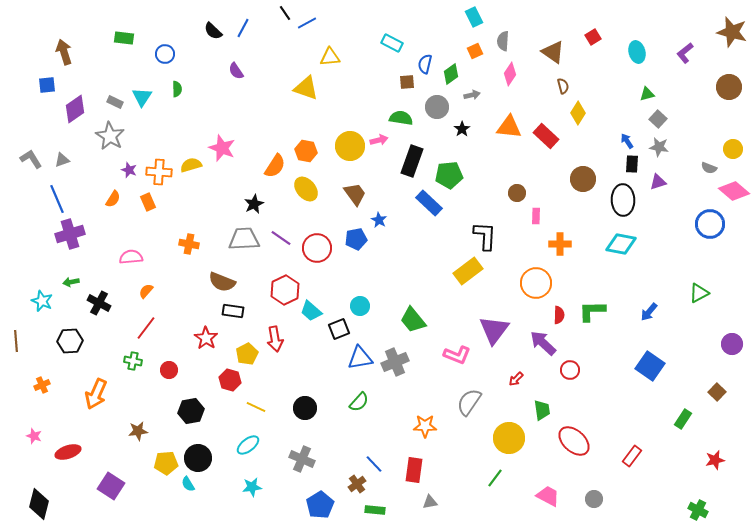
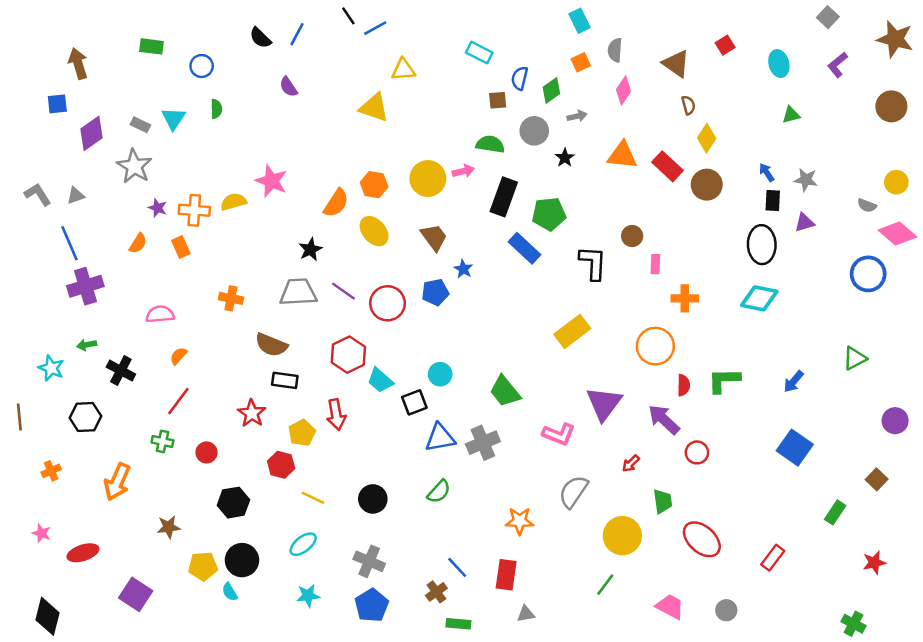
gray square: (658, 119) -> (828, 17), moved
brown circle: (583, 179) -> (707, 185), moved
black L-shape: (485, 236) -> (593, 263), moved
blue pentagon: (320, 505) -> (372, 605), moved

